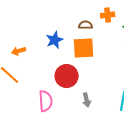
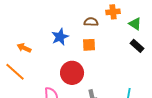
orange square: (84, 48) -> (89, 45), size x0.6
orange arrow: (19, 51) -> (24, 48), turned 40

